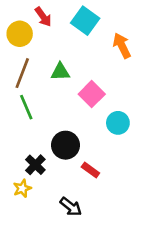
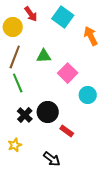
black cross: (35, 165) -> (25, 115), moved

